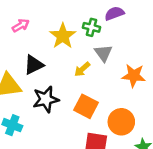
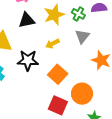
black triangle: (34, 65) -> (27, 20), moved
yellow arrow: (82, 69) -> (52, 44), moved

